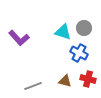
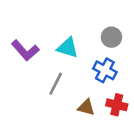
cyan triangle: (63, 32) -> (68, 48), moved
gray line: (33, 86) -> (56, 84), moved, turned -42

